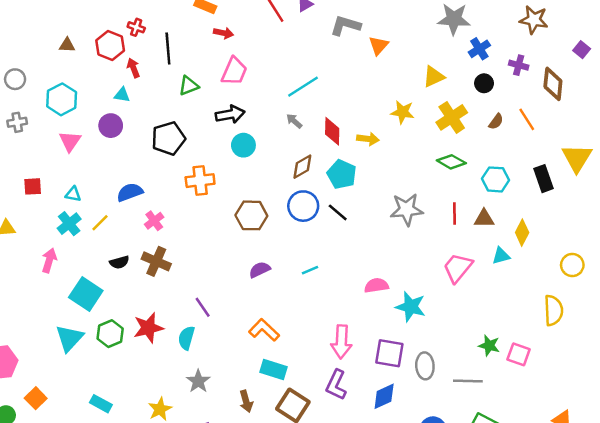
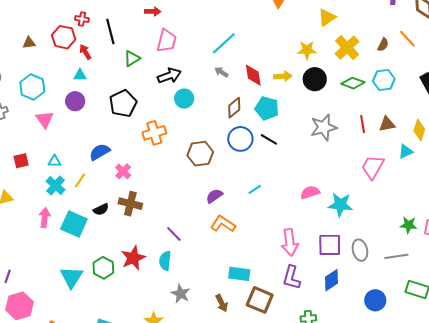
black circle: (484, 83) -> (315, 79), moved, size x1.5
cyan hexagon: (495, 179) -> (384, 80), moved
cyan square: (86, 294) -> (74, 224), moved
orange L-shape: (264, 330) -> (223, 224), moved

